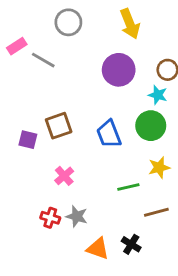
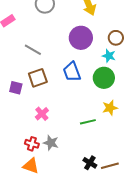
gray line: (43, 60) -> (33, 50), moved
blue trapezoid: (109, 134) -> (72, 72), moved
brown line: (156, 212) -> (110, 166), moved
orange triangle: (98, 248) -> (31, 166), moved

